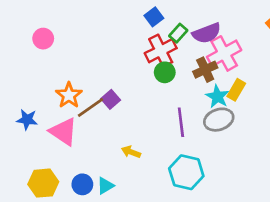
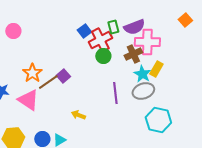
blue square: (154, 17) -> (84, 31), moved
green rectangle: (178, 33) -> (113, 27), turned -56
pink cross: (224, 53) -> (147, 42), turned 30
cyan hexagon: (186, 172) -> (158, 120), moved

